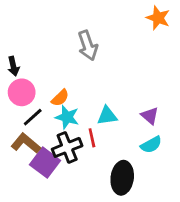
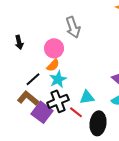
pink circle: (22, 92) -> (54, 48), moved
cyan triangle: (107, 116) -> (87, 97), moved
cyan star: (67, 117) -> (58, 79), turned 30
red line: (92, 138) -> (76, 112), moved, turned -40

